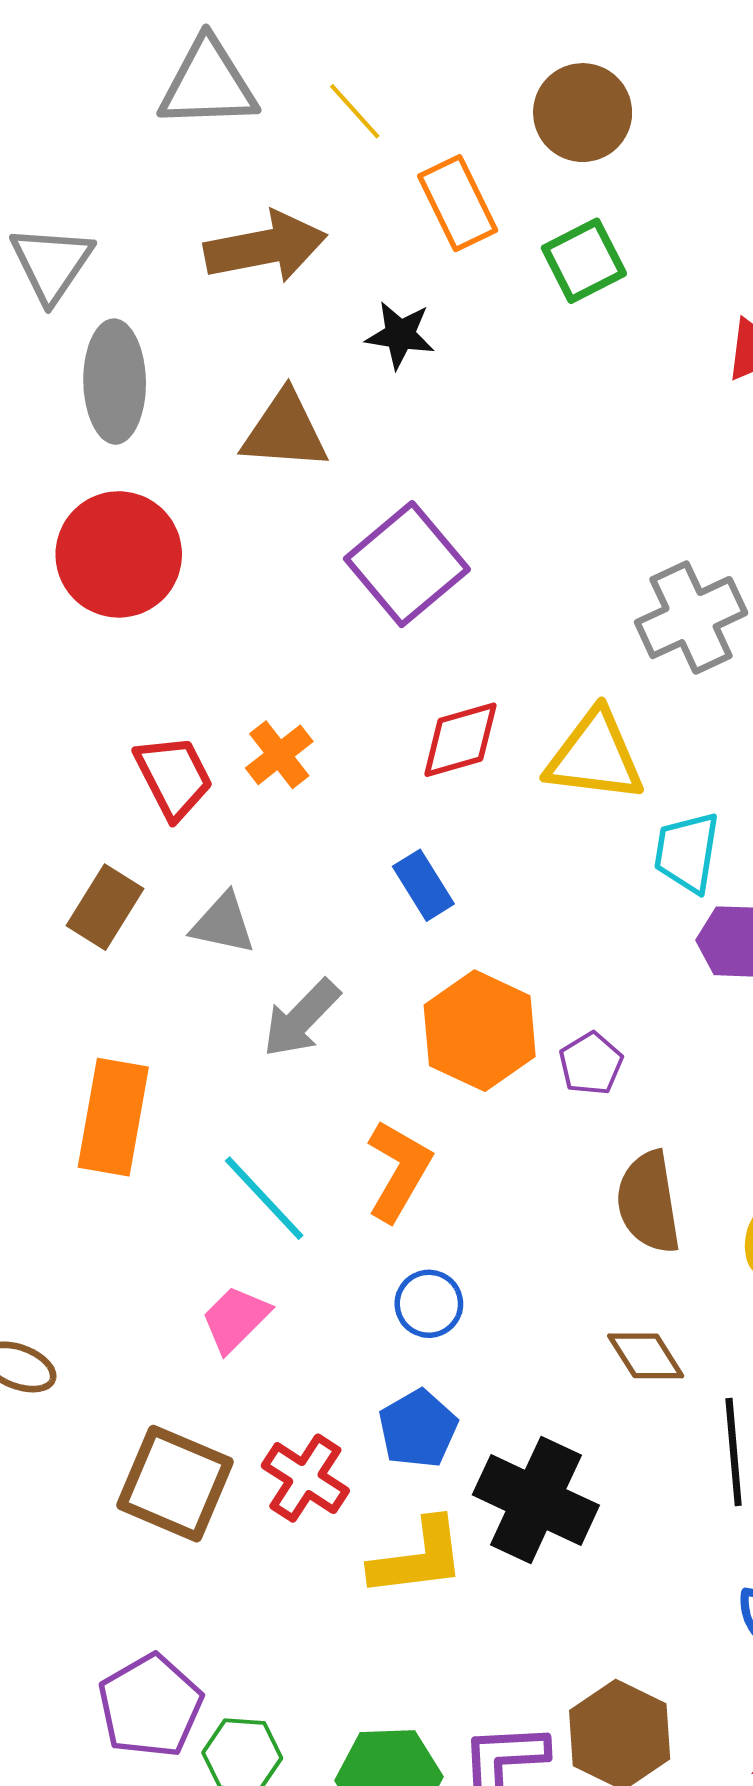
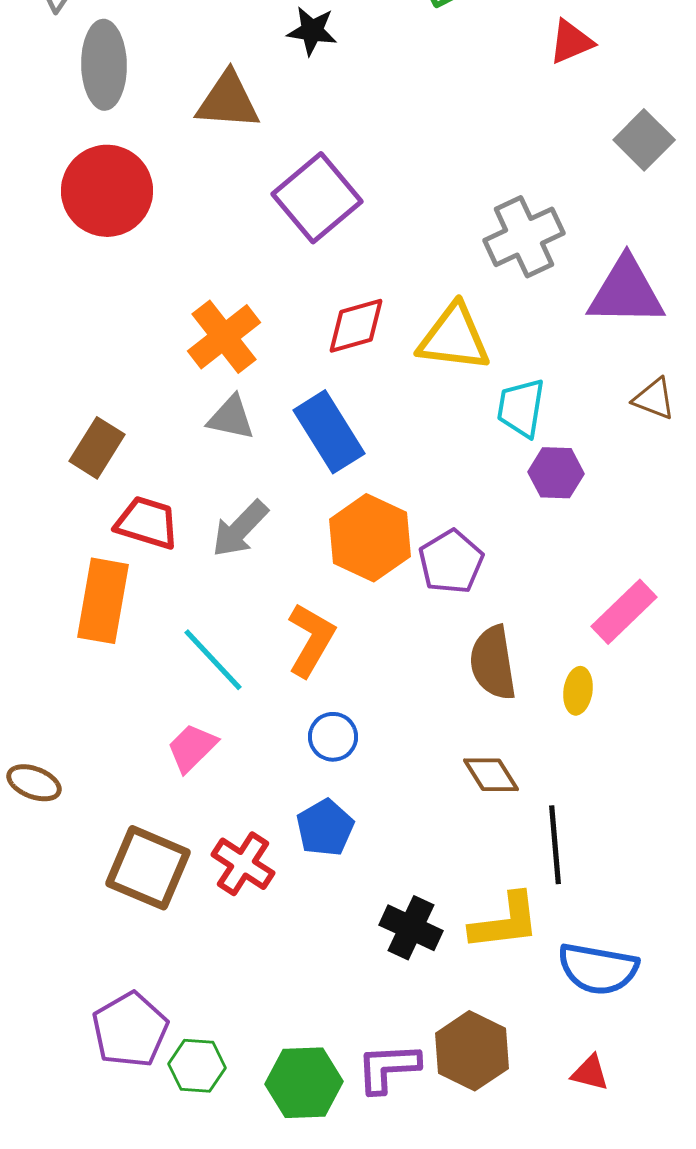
orange cross: (279, 755) -> (224, 337), size x1.5
red trapezoid: (174, 777) -> (147, 523), moved, turned -46
blue rectangle: (423, 885) -> (329, 432), size x1.6
gray triangle: (223, 924) -> (231, 418), moved
purple pentagon: (591, 1064) -> (451, 562), size x1.4
black cross: (536, 1500) -> (411, 928), moved, size x0.7
yellow L-shape: (418, 1558) -> (505, 922), moved

